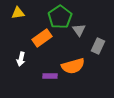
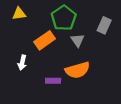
gray triangle: (79, 30) -> (78, 40), moved
gray rectangle: (98, 46) -> (104, 25), moved

